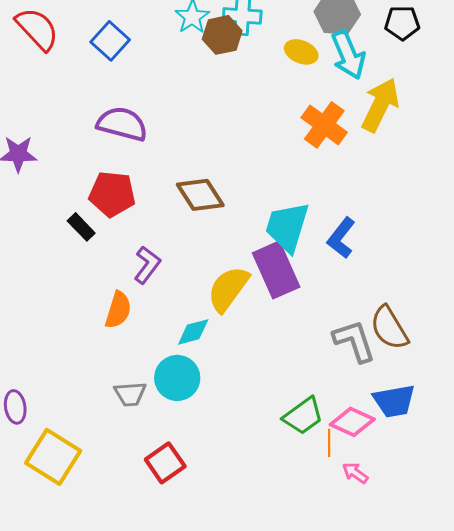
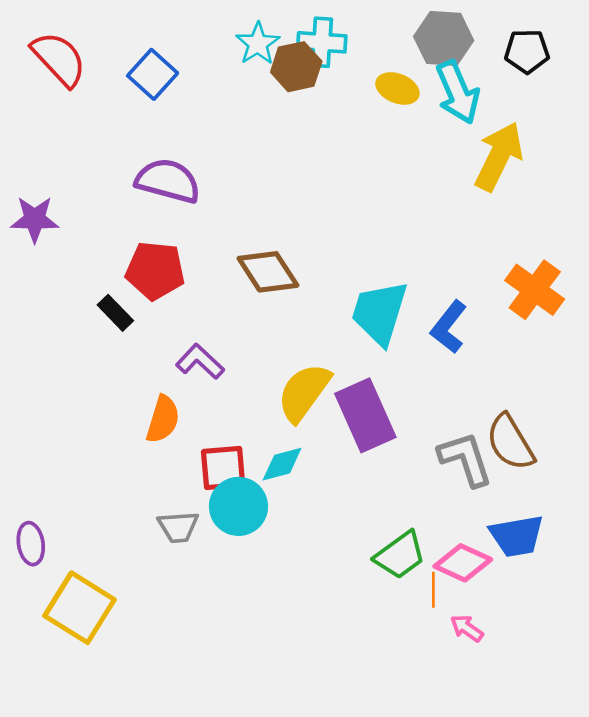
orange cross: (324, 125) -> (535, 290), moved
purple L-shape: (147, 265) -> (200, 362), turned -84
purple rectangle: (276, 270) -> (365, 415), moved
cyan diamond: (193, 332) -> (282, 464), moved
red square: (165, 463) -> (223, 468), moved, turned 30

